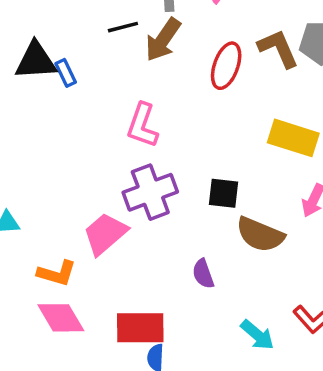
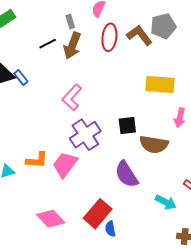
red ellipse: (226, 66) -> (109, 37), moved
pink L-shape: (142, 125) -> (72, 97), turned 36
orange L-shape: (57, 273) -> (37, 160), moved
purple semicircle: (203, 274) -> (126, 174), size x1.6
red rectangle: (140, 328) -> (98, 214), turned -36

